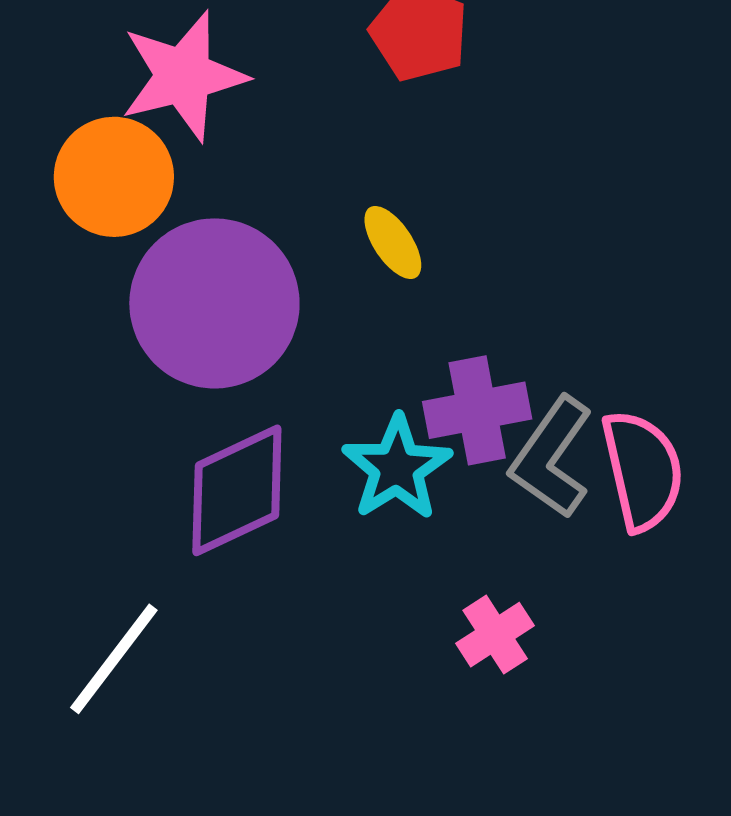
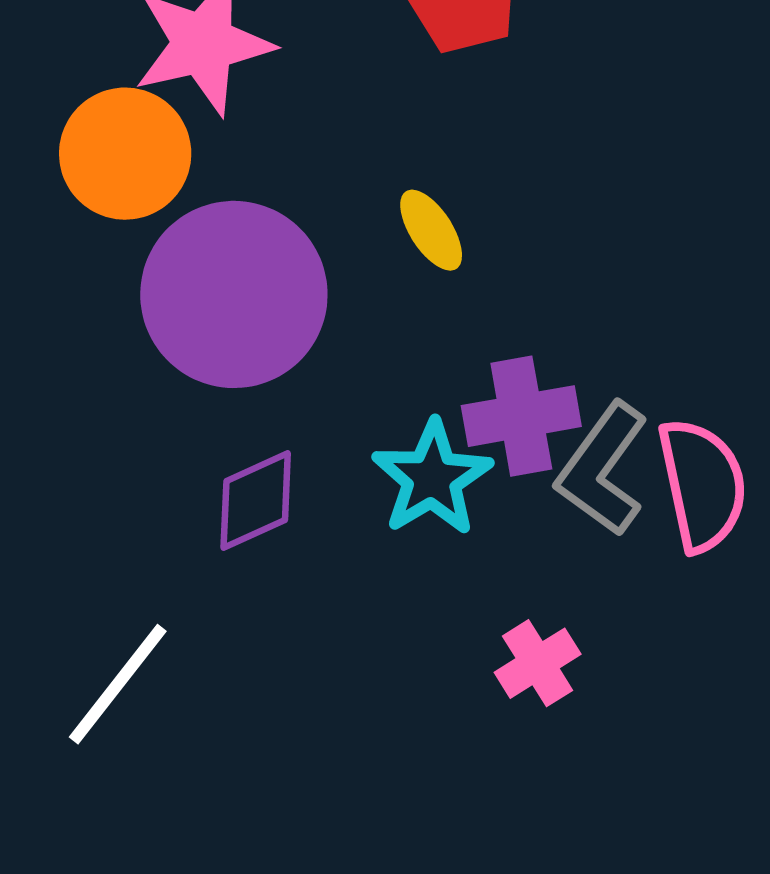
purple diamond: (237, 490) -> (256, 501), size x0.7

